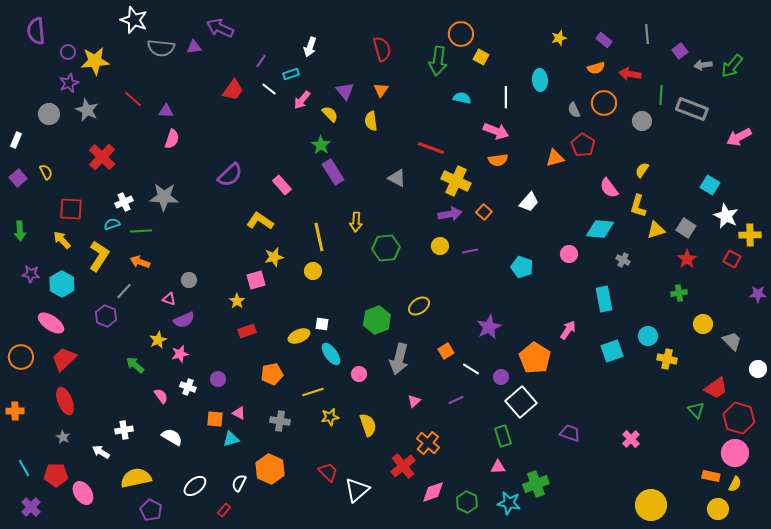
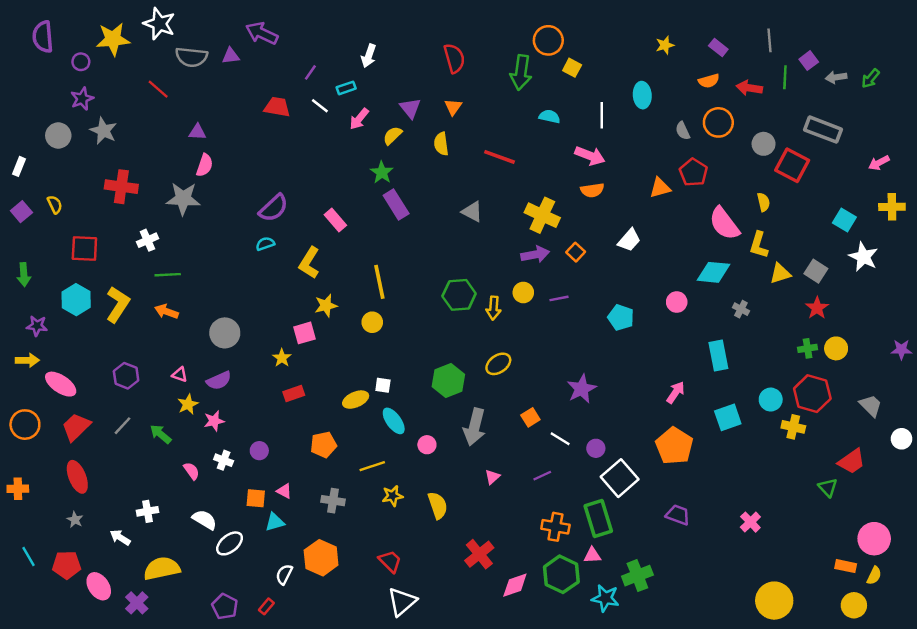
yellow star: (95, 61) -> (113, 39), moved
green arrow: (732, 66) -> (871, 78), size x0.7
red trapezoid: (233, 90) -> (277, 107), turned -115
green line: (661, 95) -> (785, 77), moved
red line: (133, 99) -> (158, 89), moved
yellow semicircle: (330, 114) -> (392, 136), turned -90
pink arrow: (739, 137) -> (879, 163), size x0.7
red line: (431, 148) -> (500, 157), moved
red cross: (102, 157) -> (121, 187), turned -36
yellow semicircle: (642, 170) -> (764, 202), turned 133
pink semicircle: (609, 188) -> (724, 224), size x1.4
gray star: (164, 197) -> (183, 199), moved
yellow L-shape: (260, 221) -> (309, 263), turned -92
yellow arrow: (356, 222) -> (494, 308), moved
cyan semicircle: (112, 224) -> (265, 244), moved
yellow cross: (750, 235) -> (892, 207), moved
yellow arrow: (62, 240) -> (27, 360), moved, turned 132
red square: (732, 259) -> (792, 165), moved, size x1.6
gray circle: (189, 280) -> (225, 333), size x1.6
cyan hexagon: (62, 284) -> (76, 300), moved
gray line: (124, 291) -> (122, 426), moved
pink triangle: (169, 299) -> (180, 375), moved
yellow circle: (703, 324) -> (836, 348), moved
orange pentagon: (535, 358) -> (674, 446), moved
red hexagon: (739, 418) -> (812, 394), moved
green rectangle: (503, 436) -> (598, 518), size x1.4
orange cross: (428, 443) -> (555, 527), moved, turned -30
white ellipse: (195, 486) -> (230, 543), moved
white triangle: (357, 490) -> (402, 602), moved
green hexagon: (467, 502) -> (561, 574), moved, size x1.4
purple cross: (31, 507) -> (137, 603), moved
purple pentagon: (151, 510) -> (225, 606), moved

